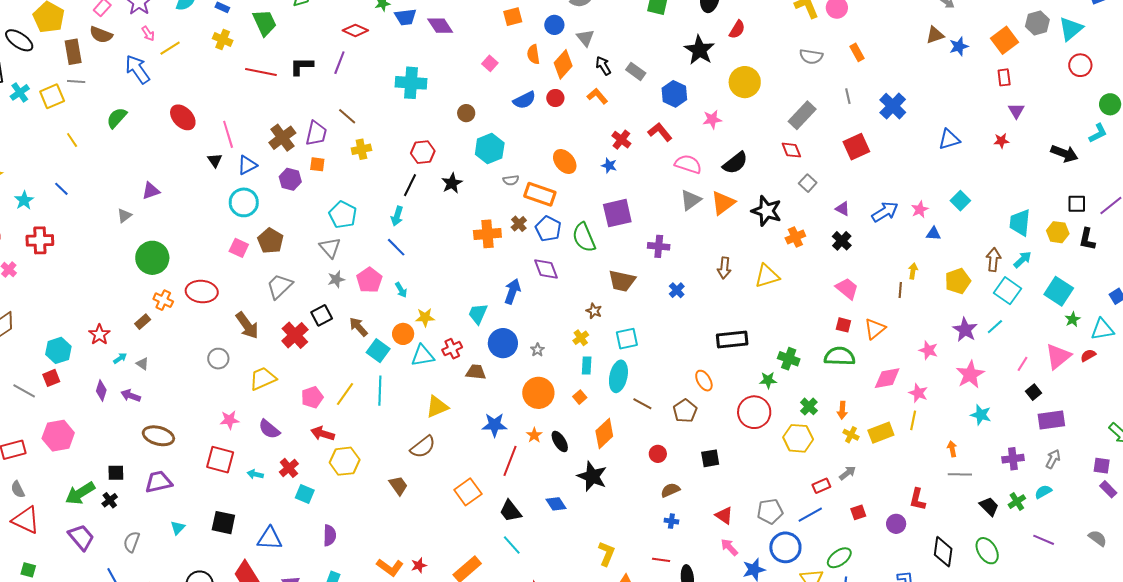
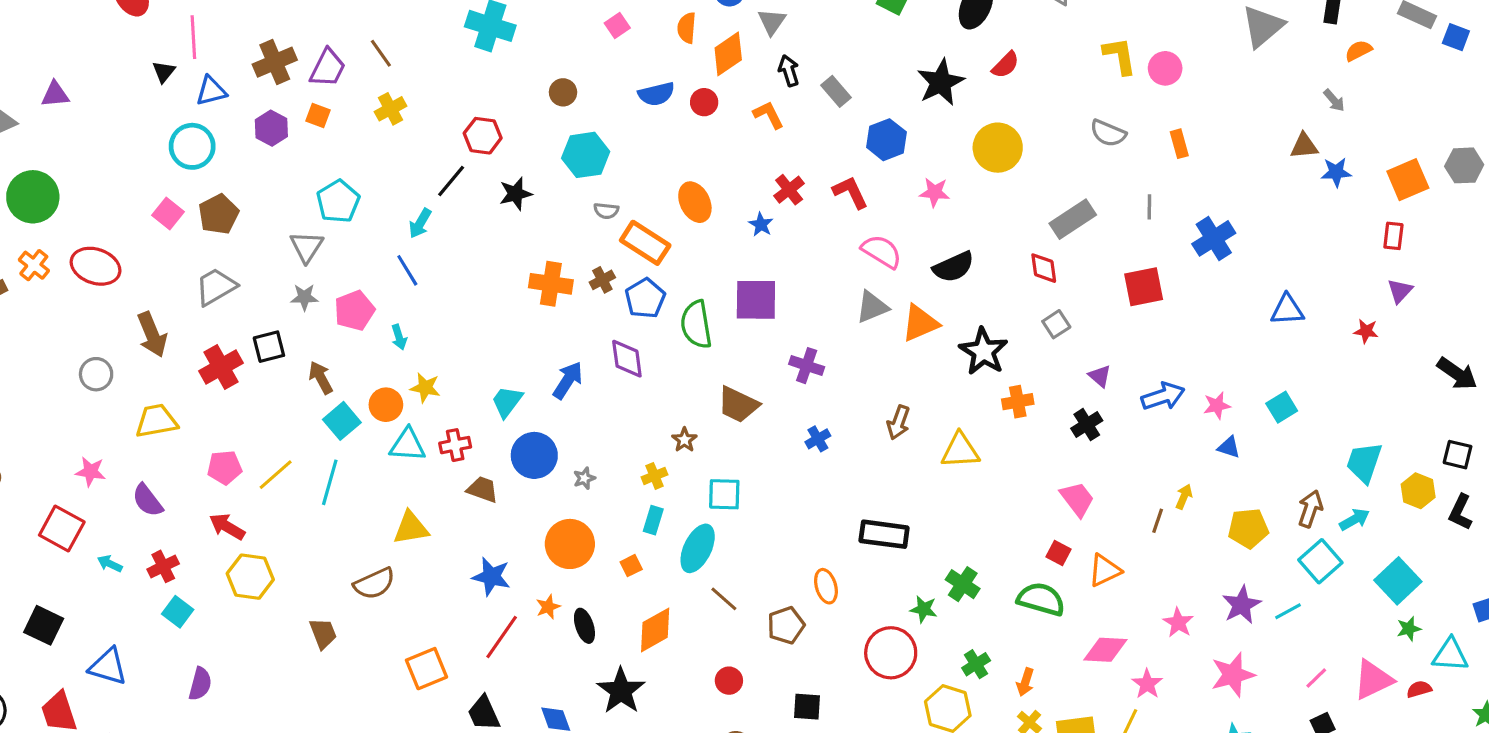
yellow cross: (361, 149) -> (390, 109), turned -30

